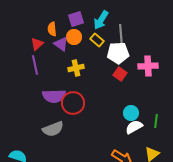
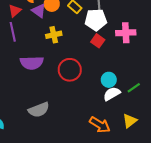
red circle: (73, 103) -> (70, 70), moved
green line: (156, 121) -> (134, 88), turned 48
gray semicircle: (53, 129) -> (39, 110), moved

